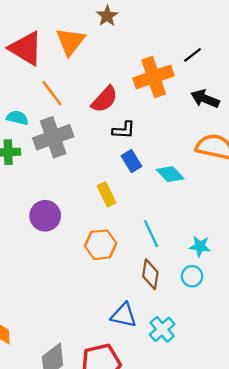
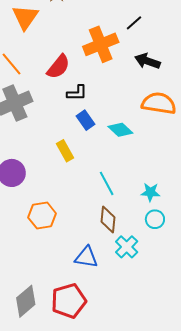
orange hexagon: (101, 245) -> (42, 215), moved
cyan circle: (192, 276) -> (155, 219), moved
cyan cross: (162, 329) -> (127, 247), moved

